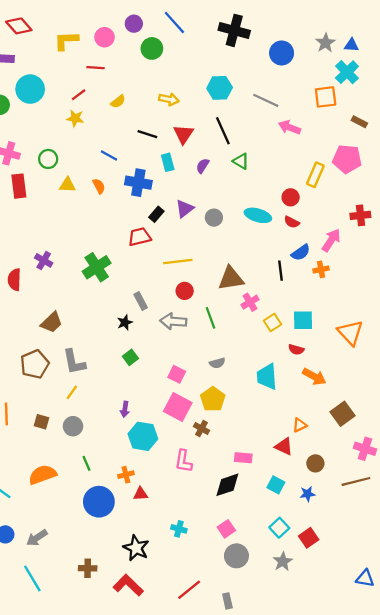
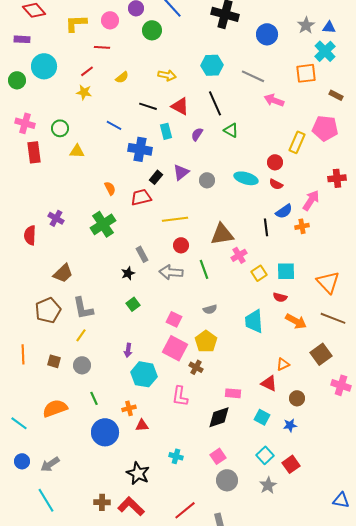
red triangle: (183, 134) -> (180, 106), turned -36
orange semicircle: (99, 186) -> (110, 188), moved
brown line: (356, 481) -> (333, 318), moved, turned 35
brown cross: (88, 568) -> (102, 502), moved

